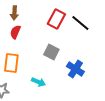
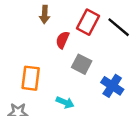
brown arrow: (14, 13) -> (45, 14), moved
red semicircle: (15, 32) -> (62, 40), moved

